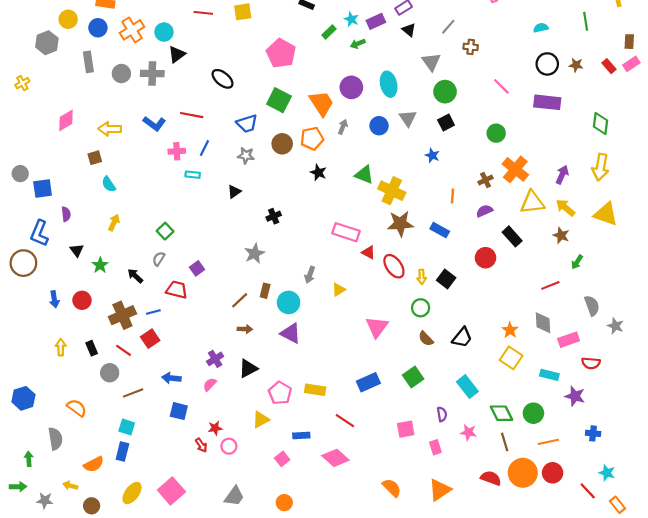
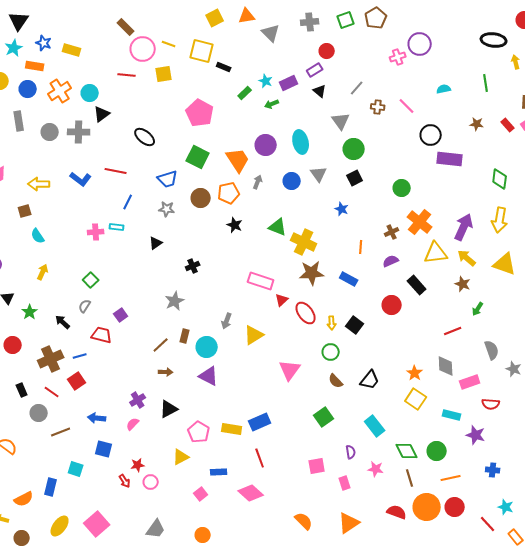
black circle: (547, 64) -> (431, 135), moved
pink line: (501, 86) -> (407, 106), moved
pink cross: (177, 151) -> (96, 232), moved
purple arrow: (562, 175) -> (464, 227), size x1.5
red triangle: (368, 252) -> (282, 300), turned 48
yellow triangle: (339, 290) -> (254, 335), size x1.5
blue rectangle: (368, 382) -> (260, 422), moved
red line: (345, 421) -> (260, 458), turned 36
cyan square: (127, 427) -> (76, 469), moved

